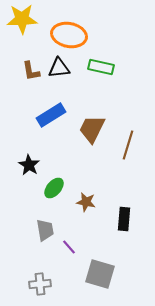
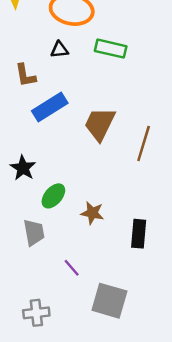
black triangle: (59, 68) -> (59, 50), size x0.7
brown L-shape: (31, 71) -> (25, 75), moved
gray trapezoid: (45, 230) -> (34, 232), moved

